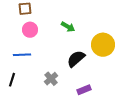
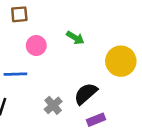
pink circle: (30, 30) -> (36, 46), moved
black semicircle: (76, 59) -> (86, 94), moved

